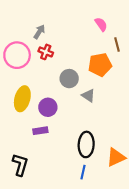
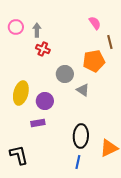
gray arrow: (39, 32) -> (37, 30), turned -32
pink circle: (17, 55) -> (16, 27), moved, size x0.6
black L-shape: (20, 165) -> (19, 155), turned -30

